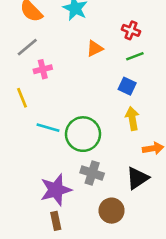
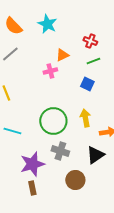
pink cross: (43, 69) -> (50, 71), moved
yellow arrow: (132, 119) -> (85, 118), moved
cyan line: (48, 128) -> (12, 131), moved

